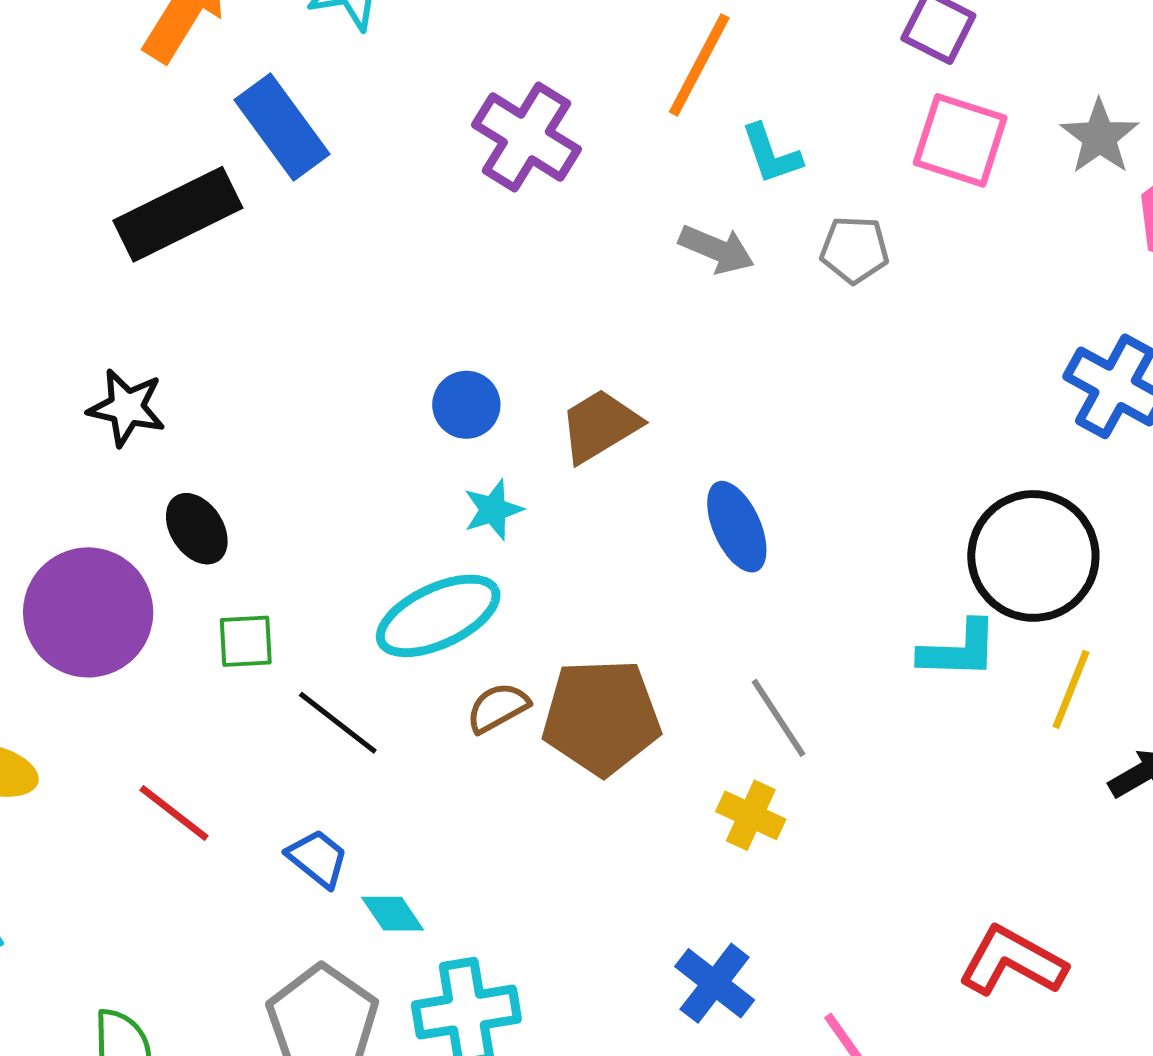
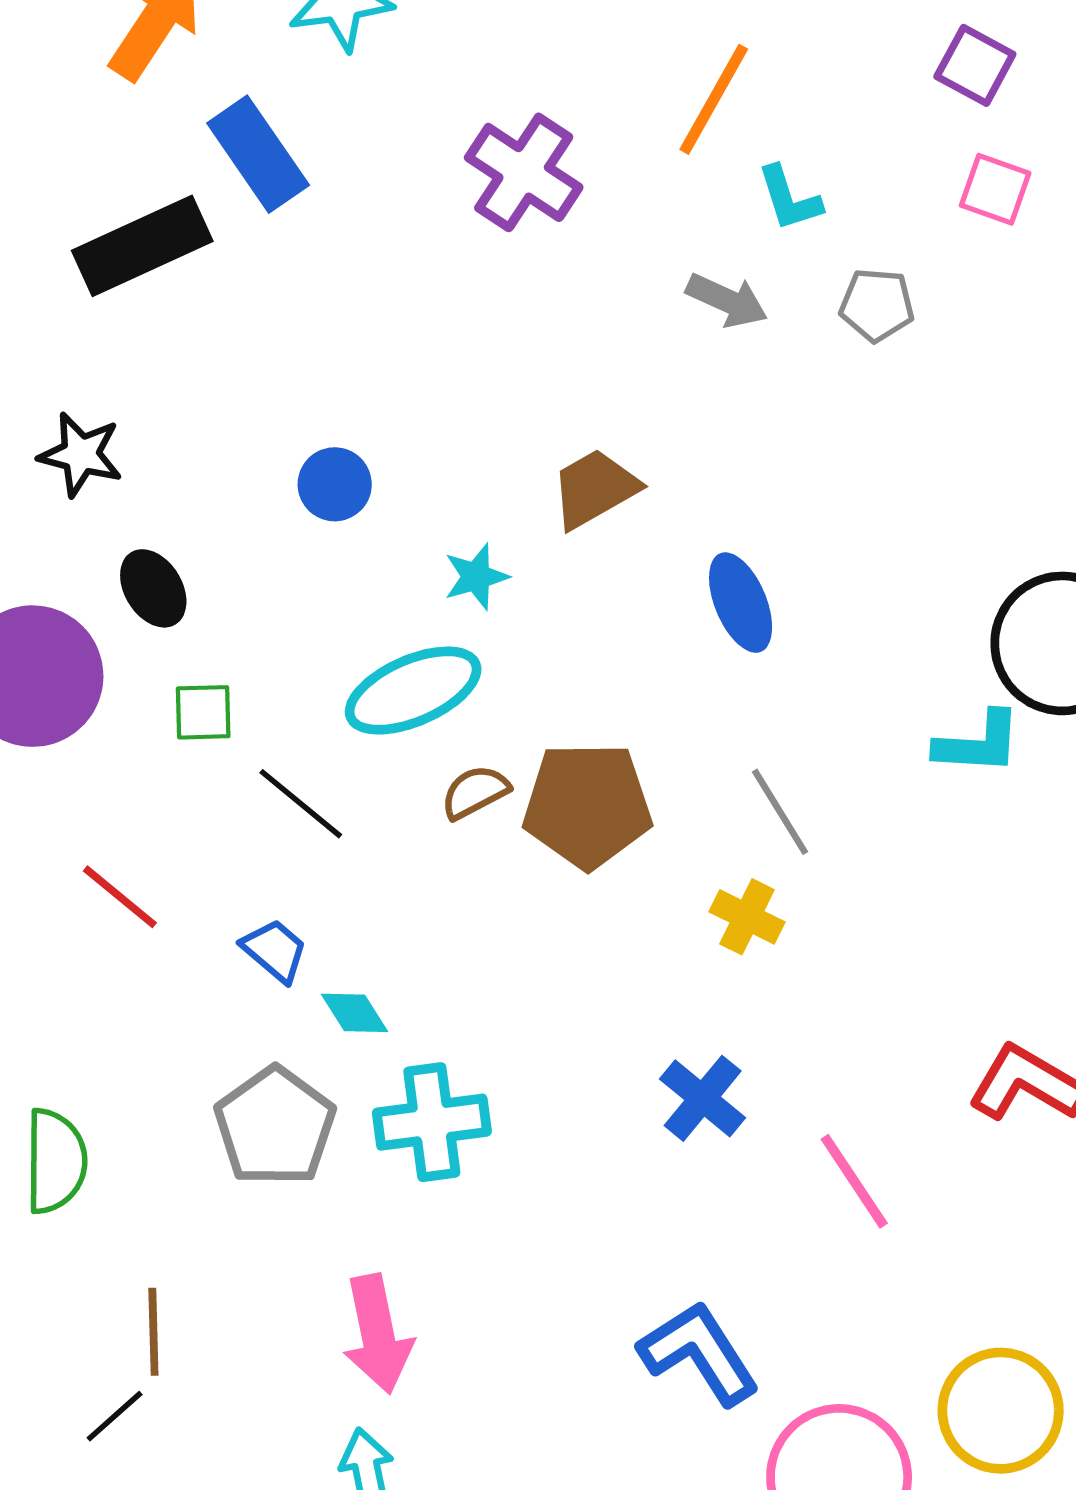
pink square: (960, 140) -> (995, 189), size x0.7
blue circle: (466, 405) -> (335, 484), moved

